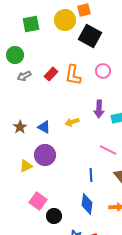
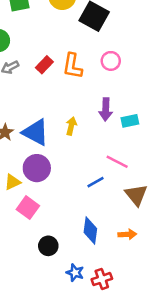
yellow arrow: (72, 122) -> (71, 126), turned 120
blue triangle: (44, 127) -> (36, 132), size x1.6
blue line: (91, 175) -> (95, 182), moved, turned 64
pink square: (38, 201) -> (28, 208), moved

